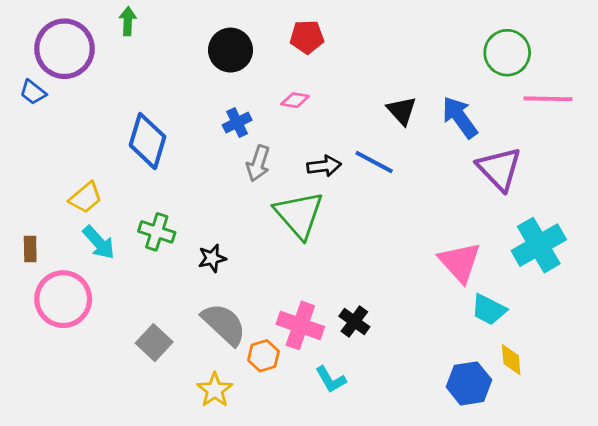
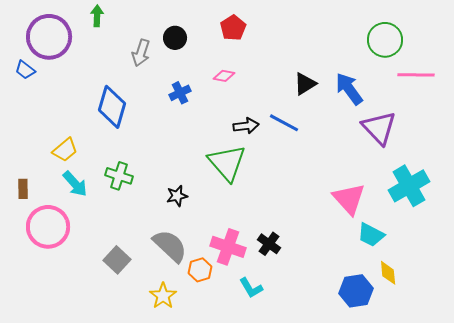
red pentagon: (307, 37) -> (233, 28), turned -30
black circle: (230, 50) -> (175, 38), size x0.7
black triangle: (402, 111) -> (305, 84), turned 40
gray arrow: (258, 163) -> (141, 53), moved
black star: (212, 258) -> (177, 196), moved

